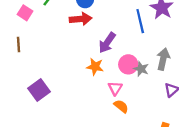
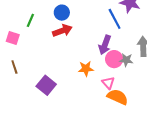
purple arrow: (107, 43) -> (105, 45), moved
purple square: (39, 90) -> (46, 85), moved
orange semicircle: (121, 106) -> (118, 97), size x1.5

